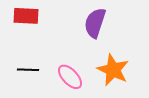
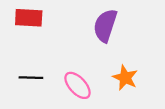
orange star: (113, 70) -> (125, 78), size x0.7

